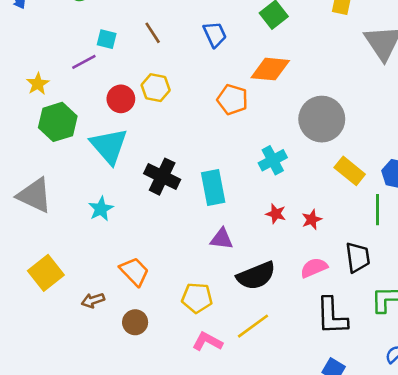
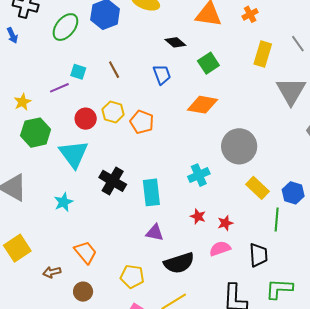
orange pentagon: (233, 100) -> (142, 122), moved
pink semicircle: (314, 268) -> (220, 249), moved

